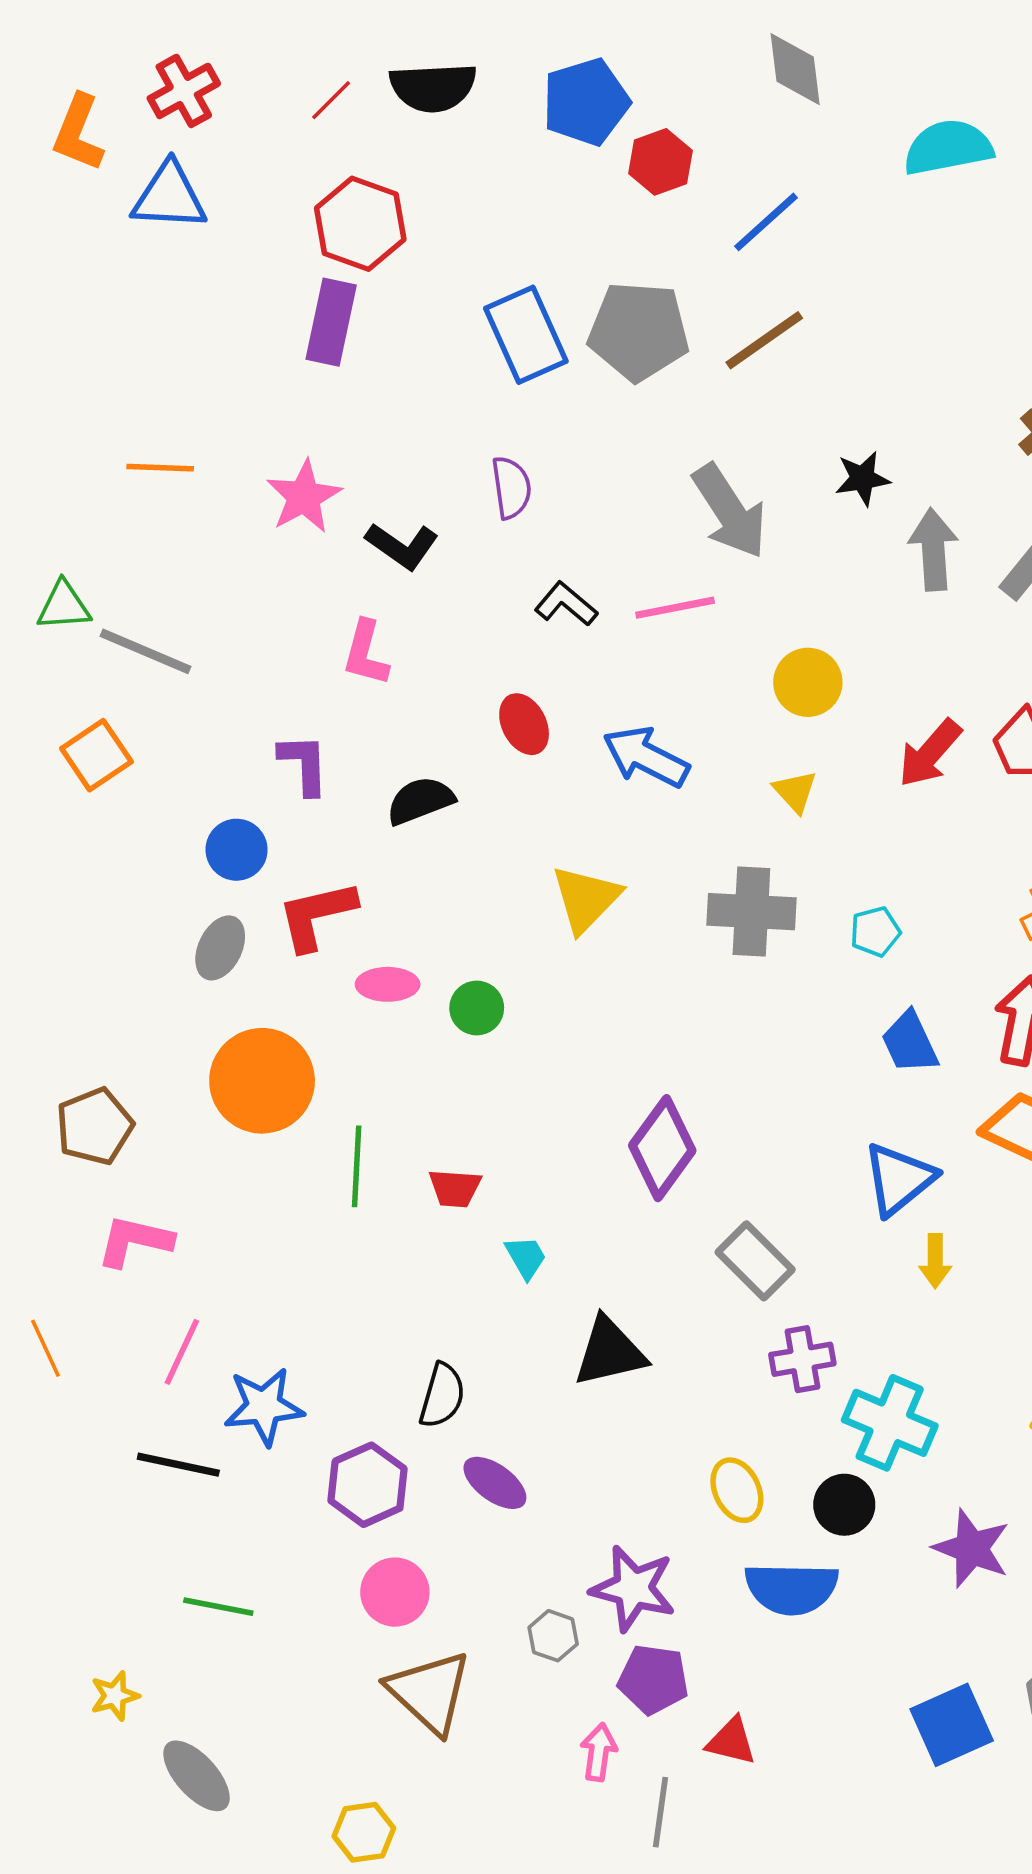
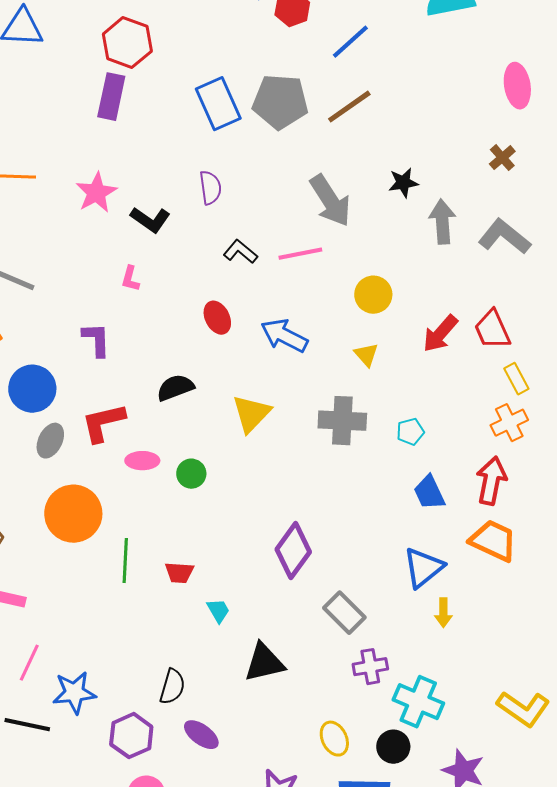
pink L-shape: (366, 653) -> (130, 279), size x0.7
black semicircle: (420, 801) -> (175, 388), moved
blue circle: (237, 850) -> (32, 389), moved, size x1.4

